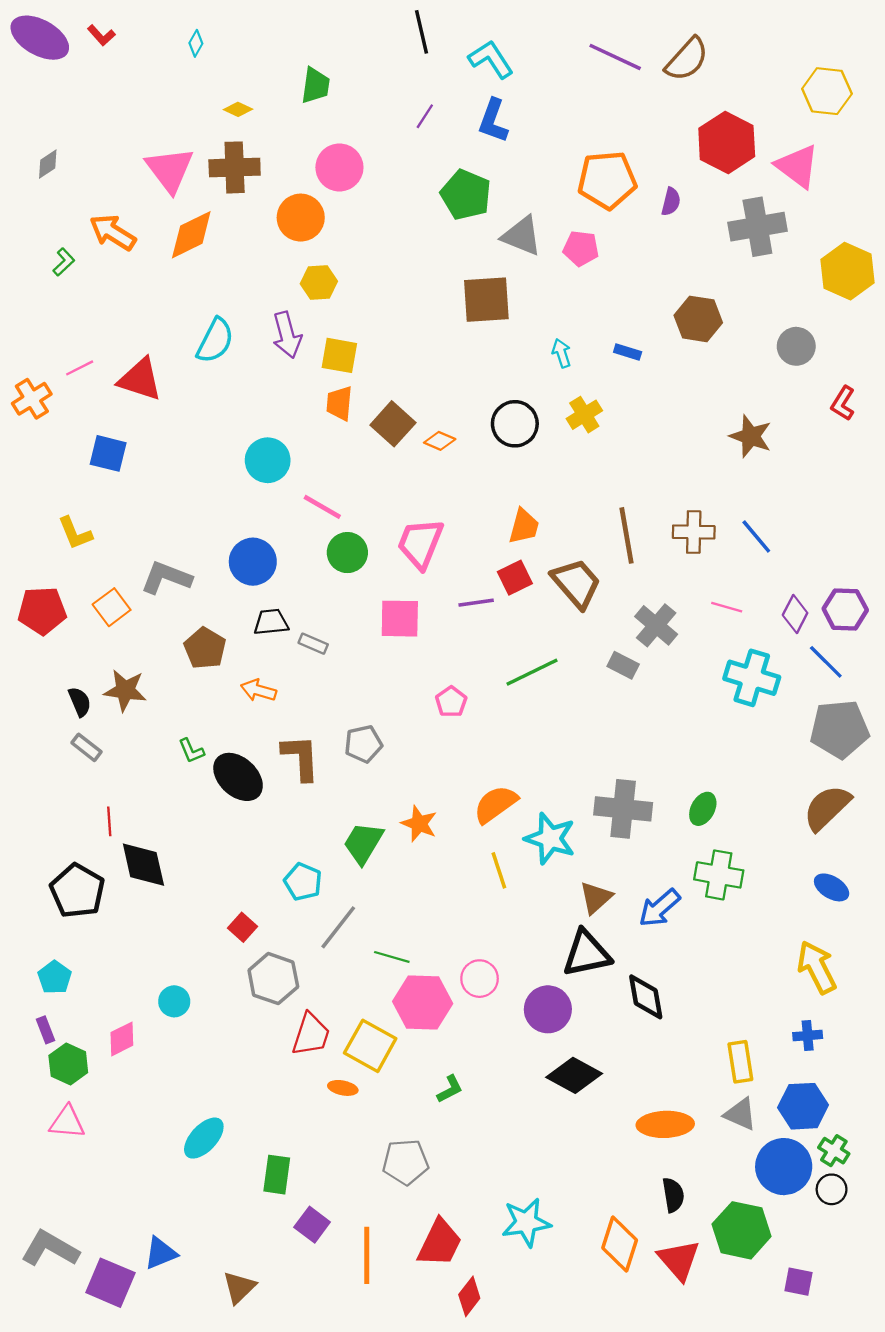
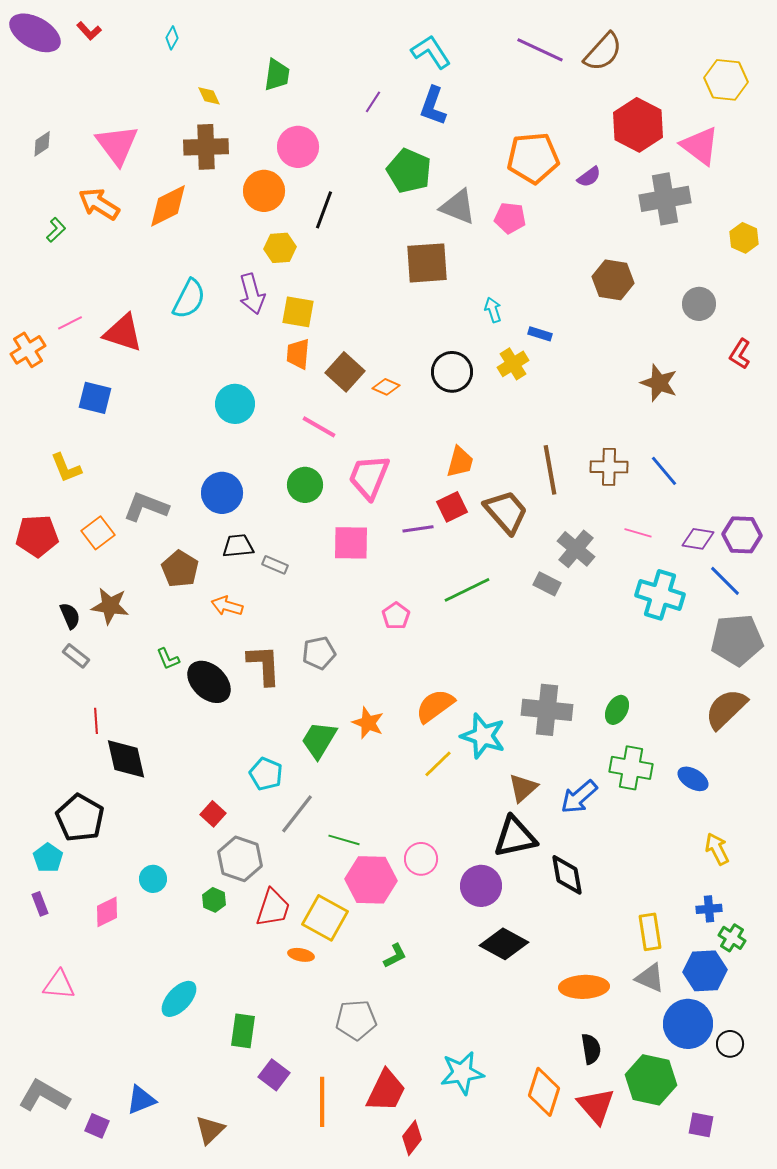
black line: (421, 32) -> (324, 210), moved, turned 33
yellow diamond: (238, 109) -> (209, 96), turned 40
pink triangle: (170, 170) -> (117, 145), moved
purple semicircle: (671, 202) -> (589, 177), turned 40
yellow hexagon: (847, 271) -> (744, 238), size x0.6
blue rectangle: (628, 352) -> (540, 334), moved
pink line: (322, 507) -> (319, 427), moved
purple diamond: (795, 614) -> (698, 539), turned 72
yellow line: (499, 870) -> (438, 764), turned 64
blue ellipse: (832, 887) -> (693, 779), moved
black pentagon: (77, 891) -> (80, 818), moved
yellow arrow: (817, 967) -> (717, 849), size x0.7
green hexagon: (68, 1064) -> (214, 900), moved, size x0.7
green cross: (834, 1151) -> (732, 938), moved
purple square: (110, 1283) -> (97, 1126), size x0.6

